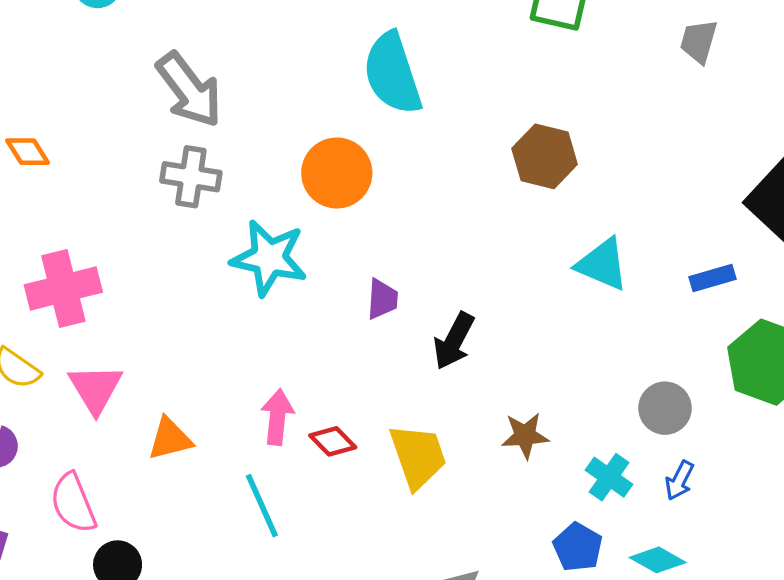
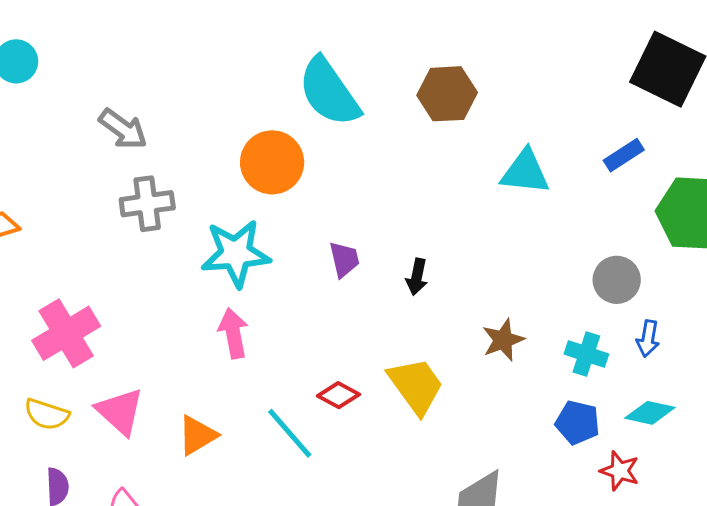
cyan semicircle: (392, 74) -> (329, 92), moved
gray arrow: (189, 90) -> (123, 129), size x0.7
black arrow: (454, 341) -> (417, 277), size x0.7
pink arrow: (277, 417) -> (233, 333), moved
cyan line: (262, 506) -> (290, 433), moved

